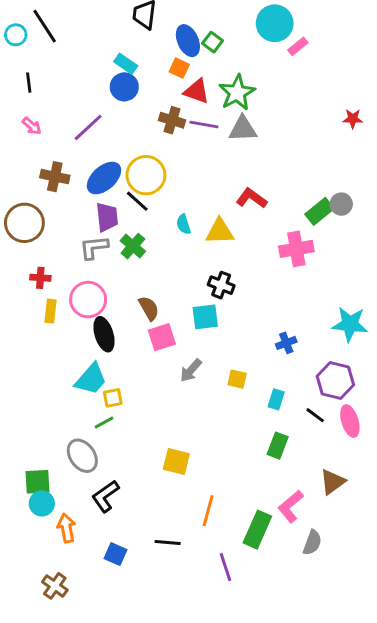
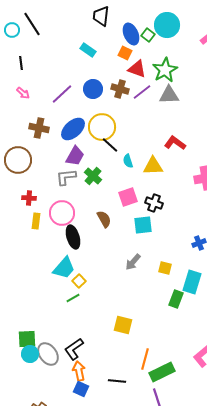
cyan circle: (275, 23) -> (167, 25), moved
blue circle: (124, 87) -> (93, 89), moved
purple line: (204, 125) -> (142, 92), turned -48
black line: (137, 201) -> (110, 145), moved
purple trapezoid: (107, 217) -> (75, 156), turned 35
pink square: (162, 337) -> (128, 197), moved
yellow square: (113, 398) -> (79, 281), turned -32
cyan rectangle: (276, 399) -> (192, 282), size x1.6
green rectangle: (278, 446) -> (176, 299), moved
gray ellipse: (82, 456) -> (48, 354), moved
orange arrow: (66, 528) -> (79, 371), moved
green rectangle: (257, 530) -> (162, 372), moved, turned 40

